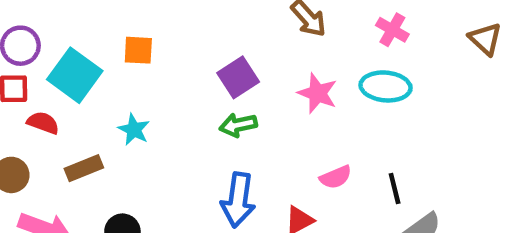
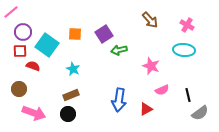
purple square: (238, 77) -> (104, 34), moved
pink star: (317, 93) -> (151, 66), moved
green arrow: (238, 125) -> (119, 50), moved
brown rectangle: (84, 168) -> (71, 95), moved

